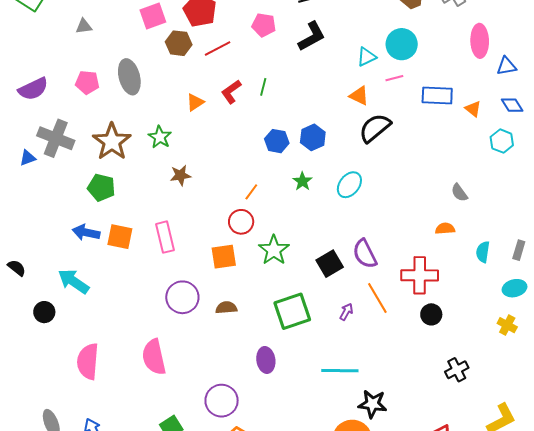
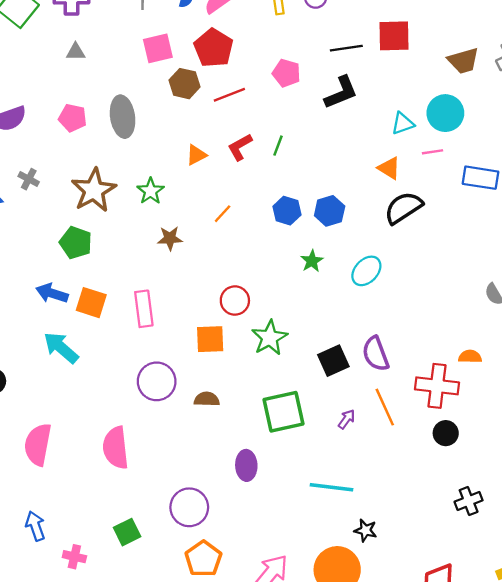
gray cross: (56, 138) -> (29, 179), size x0.5
orange line: (251, 192) -> (223, 214), moved
orange semicircle: (445, 229) -> (470, 357), moved
cyan arrow: (74, 281) -> (61, 348), moved
black star: (372, 404) -> (366, 530), size x0.7

